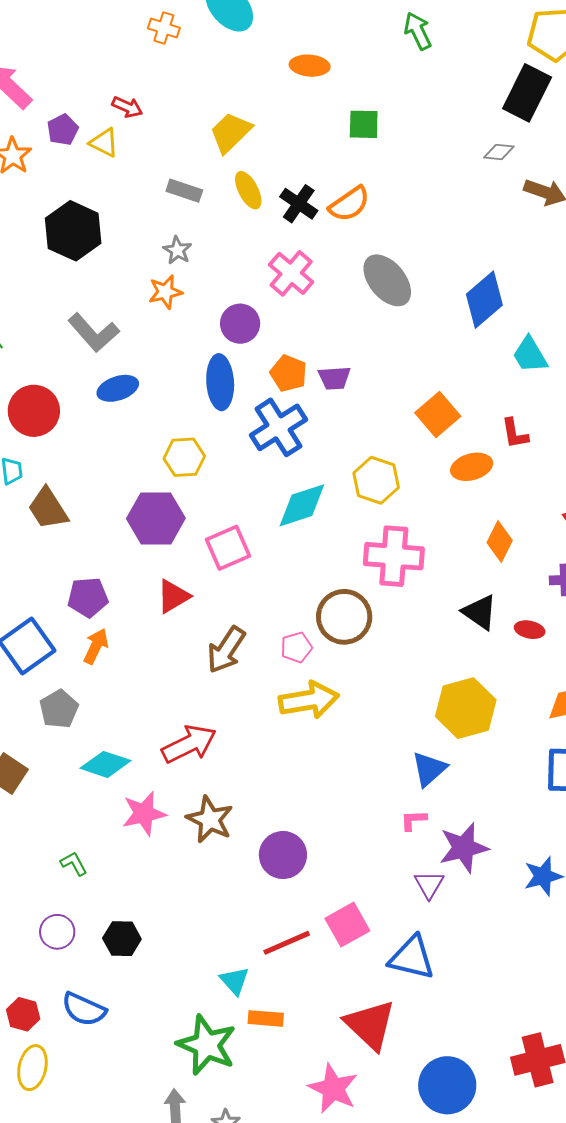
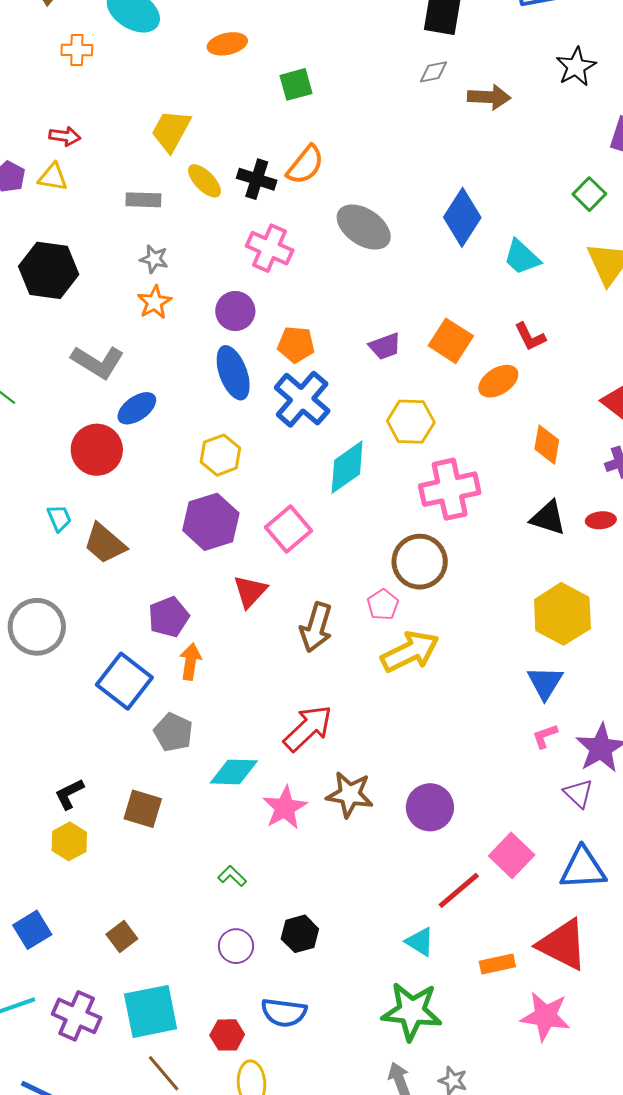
purple trapezoid: (334, 378) -> (385, 346), moved
red circle: (34, 411) -> (97, 450), moved
orange rectangle: (266, 1018) -> (497, 964), moved

